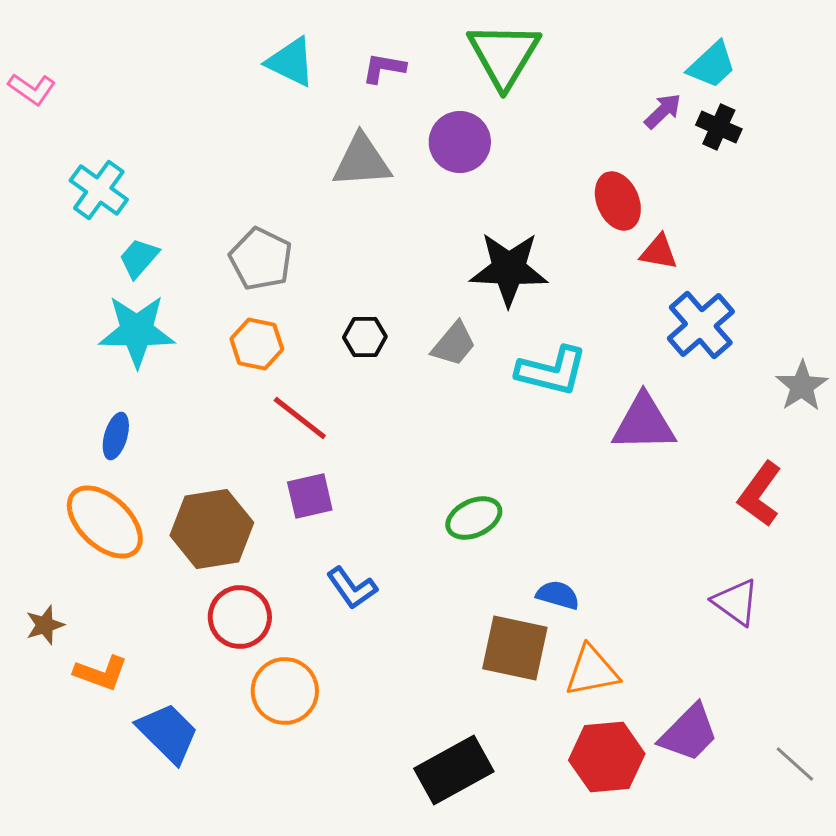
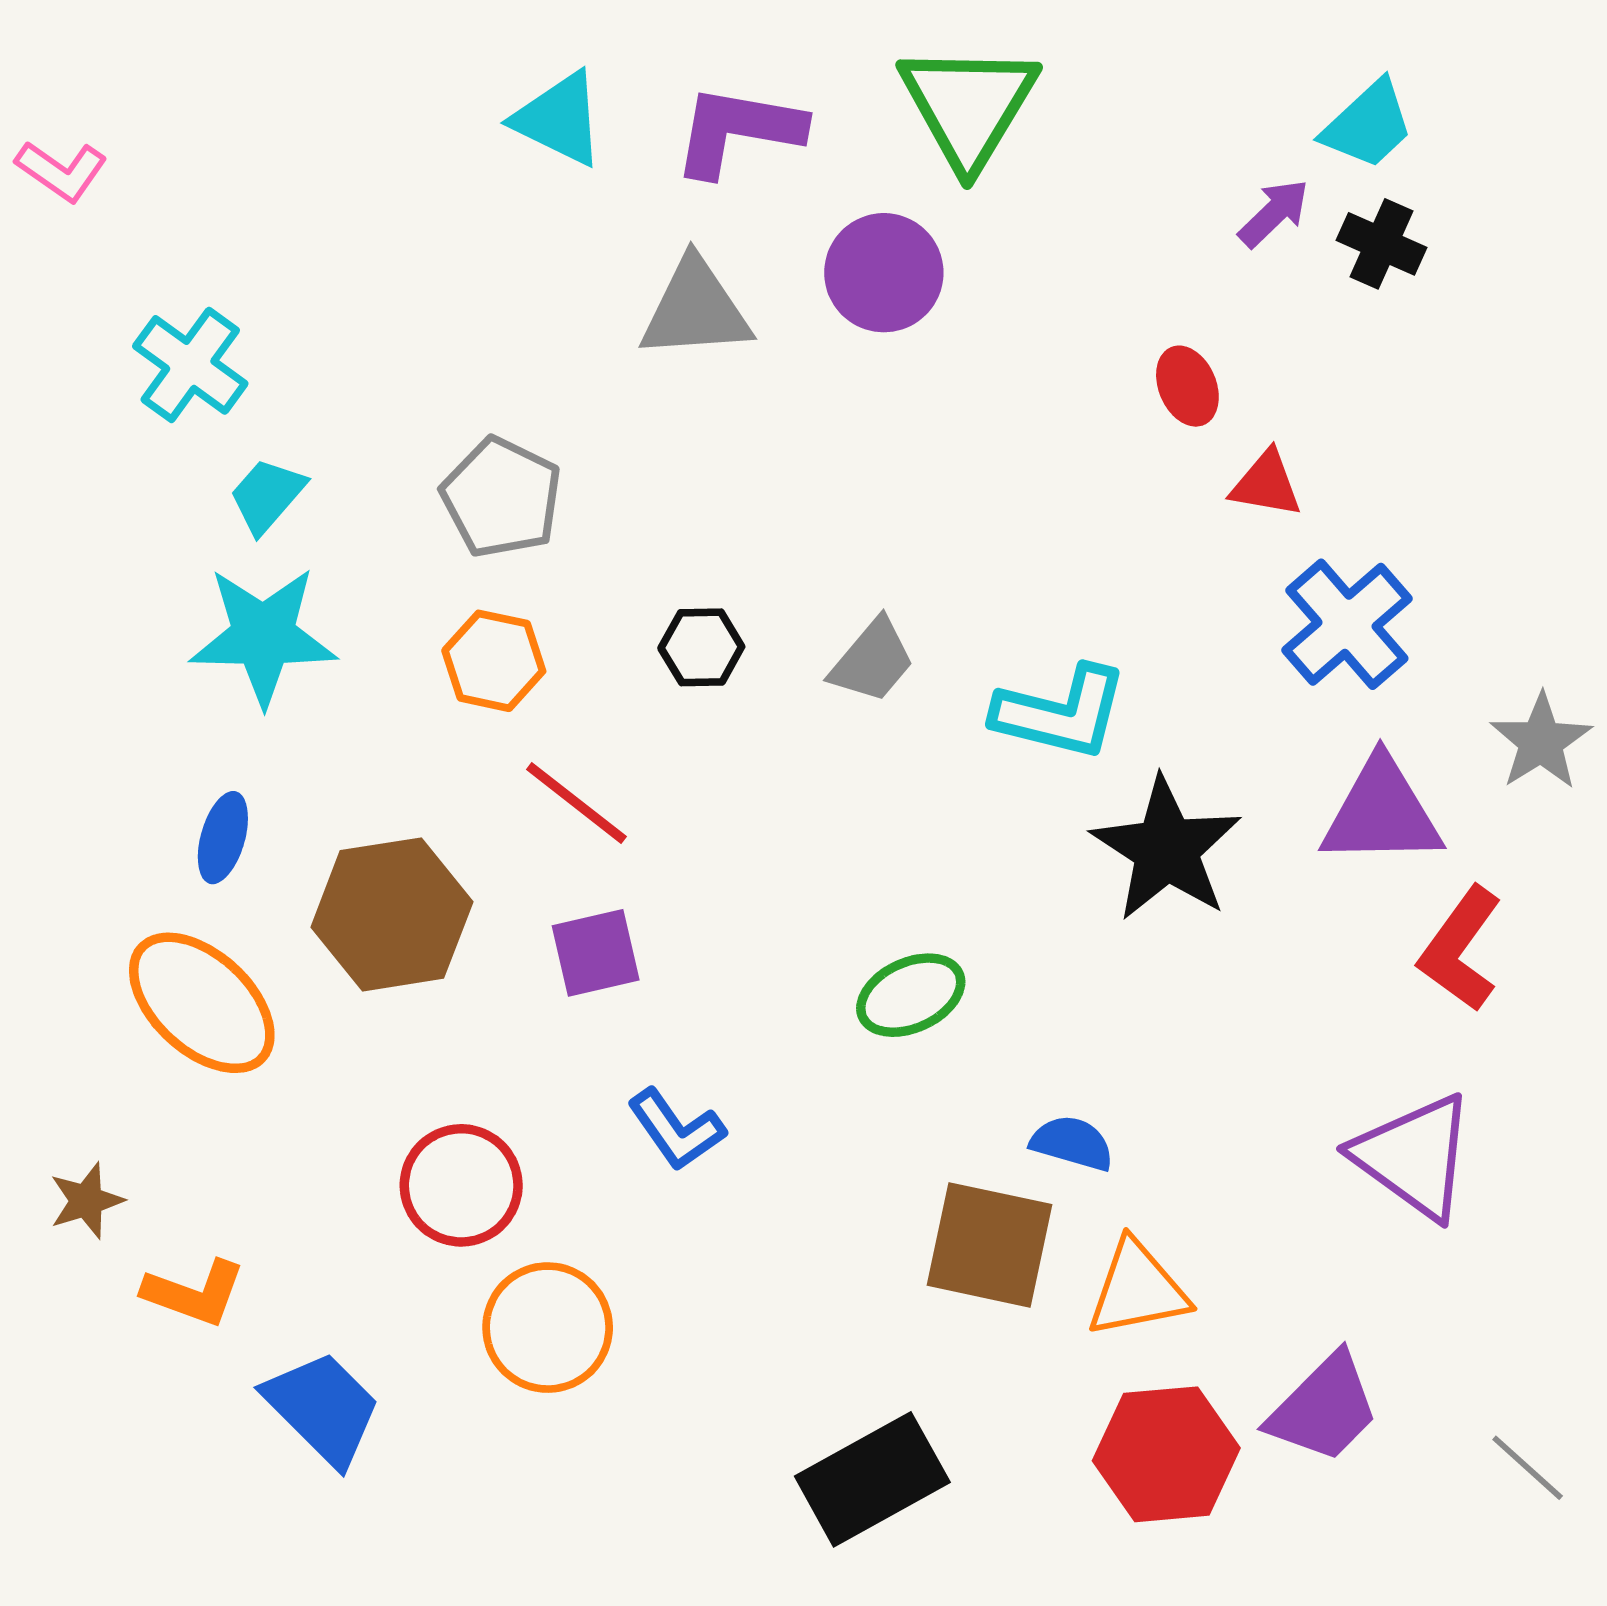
purple L-shape: (384, 68) -> (738, 131), size x1.6
red ellipse: (618, 201) -> (1187, 386), size x0.7
black star: (509, 269) -> (1166, 849), moved, turned 30
purple triangle: (644, 423) -> (1381, 813), moved
brown hexagon: (212, 529) -> (392, 914), moved
purple triangle: (736, 602) -> (1414, 1157), size x1.4

